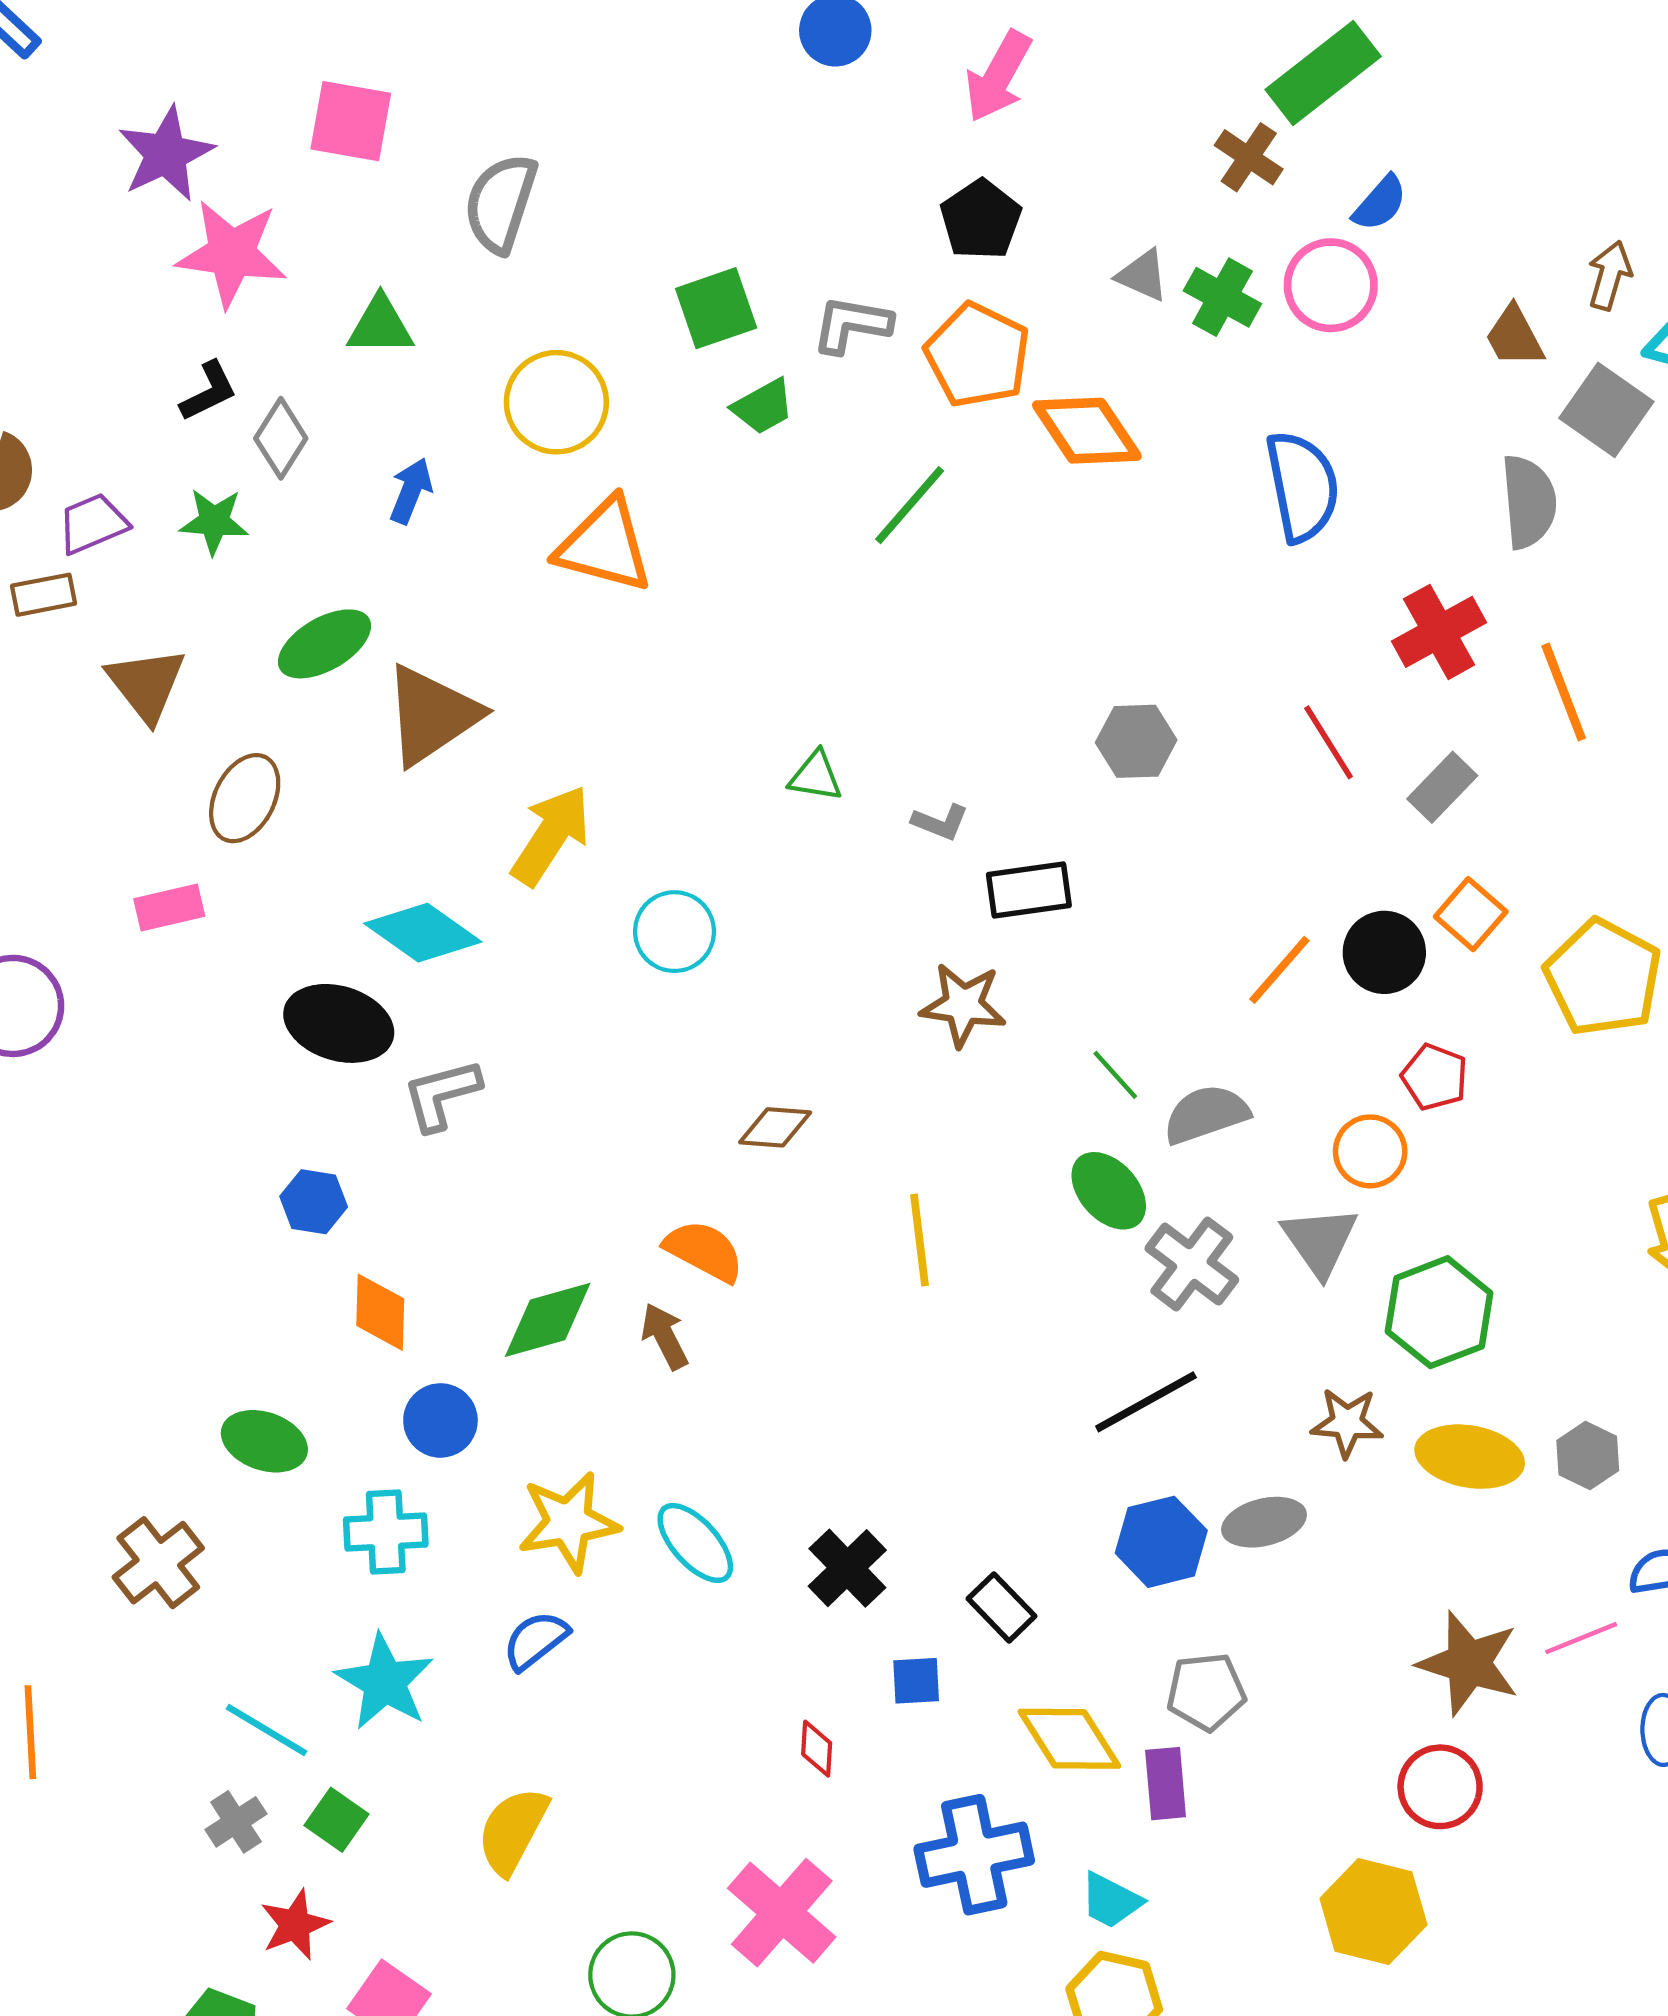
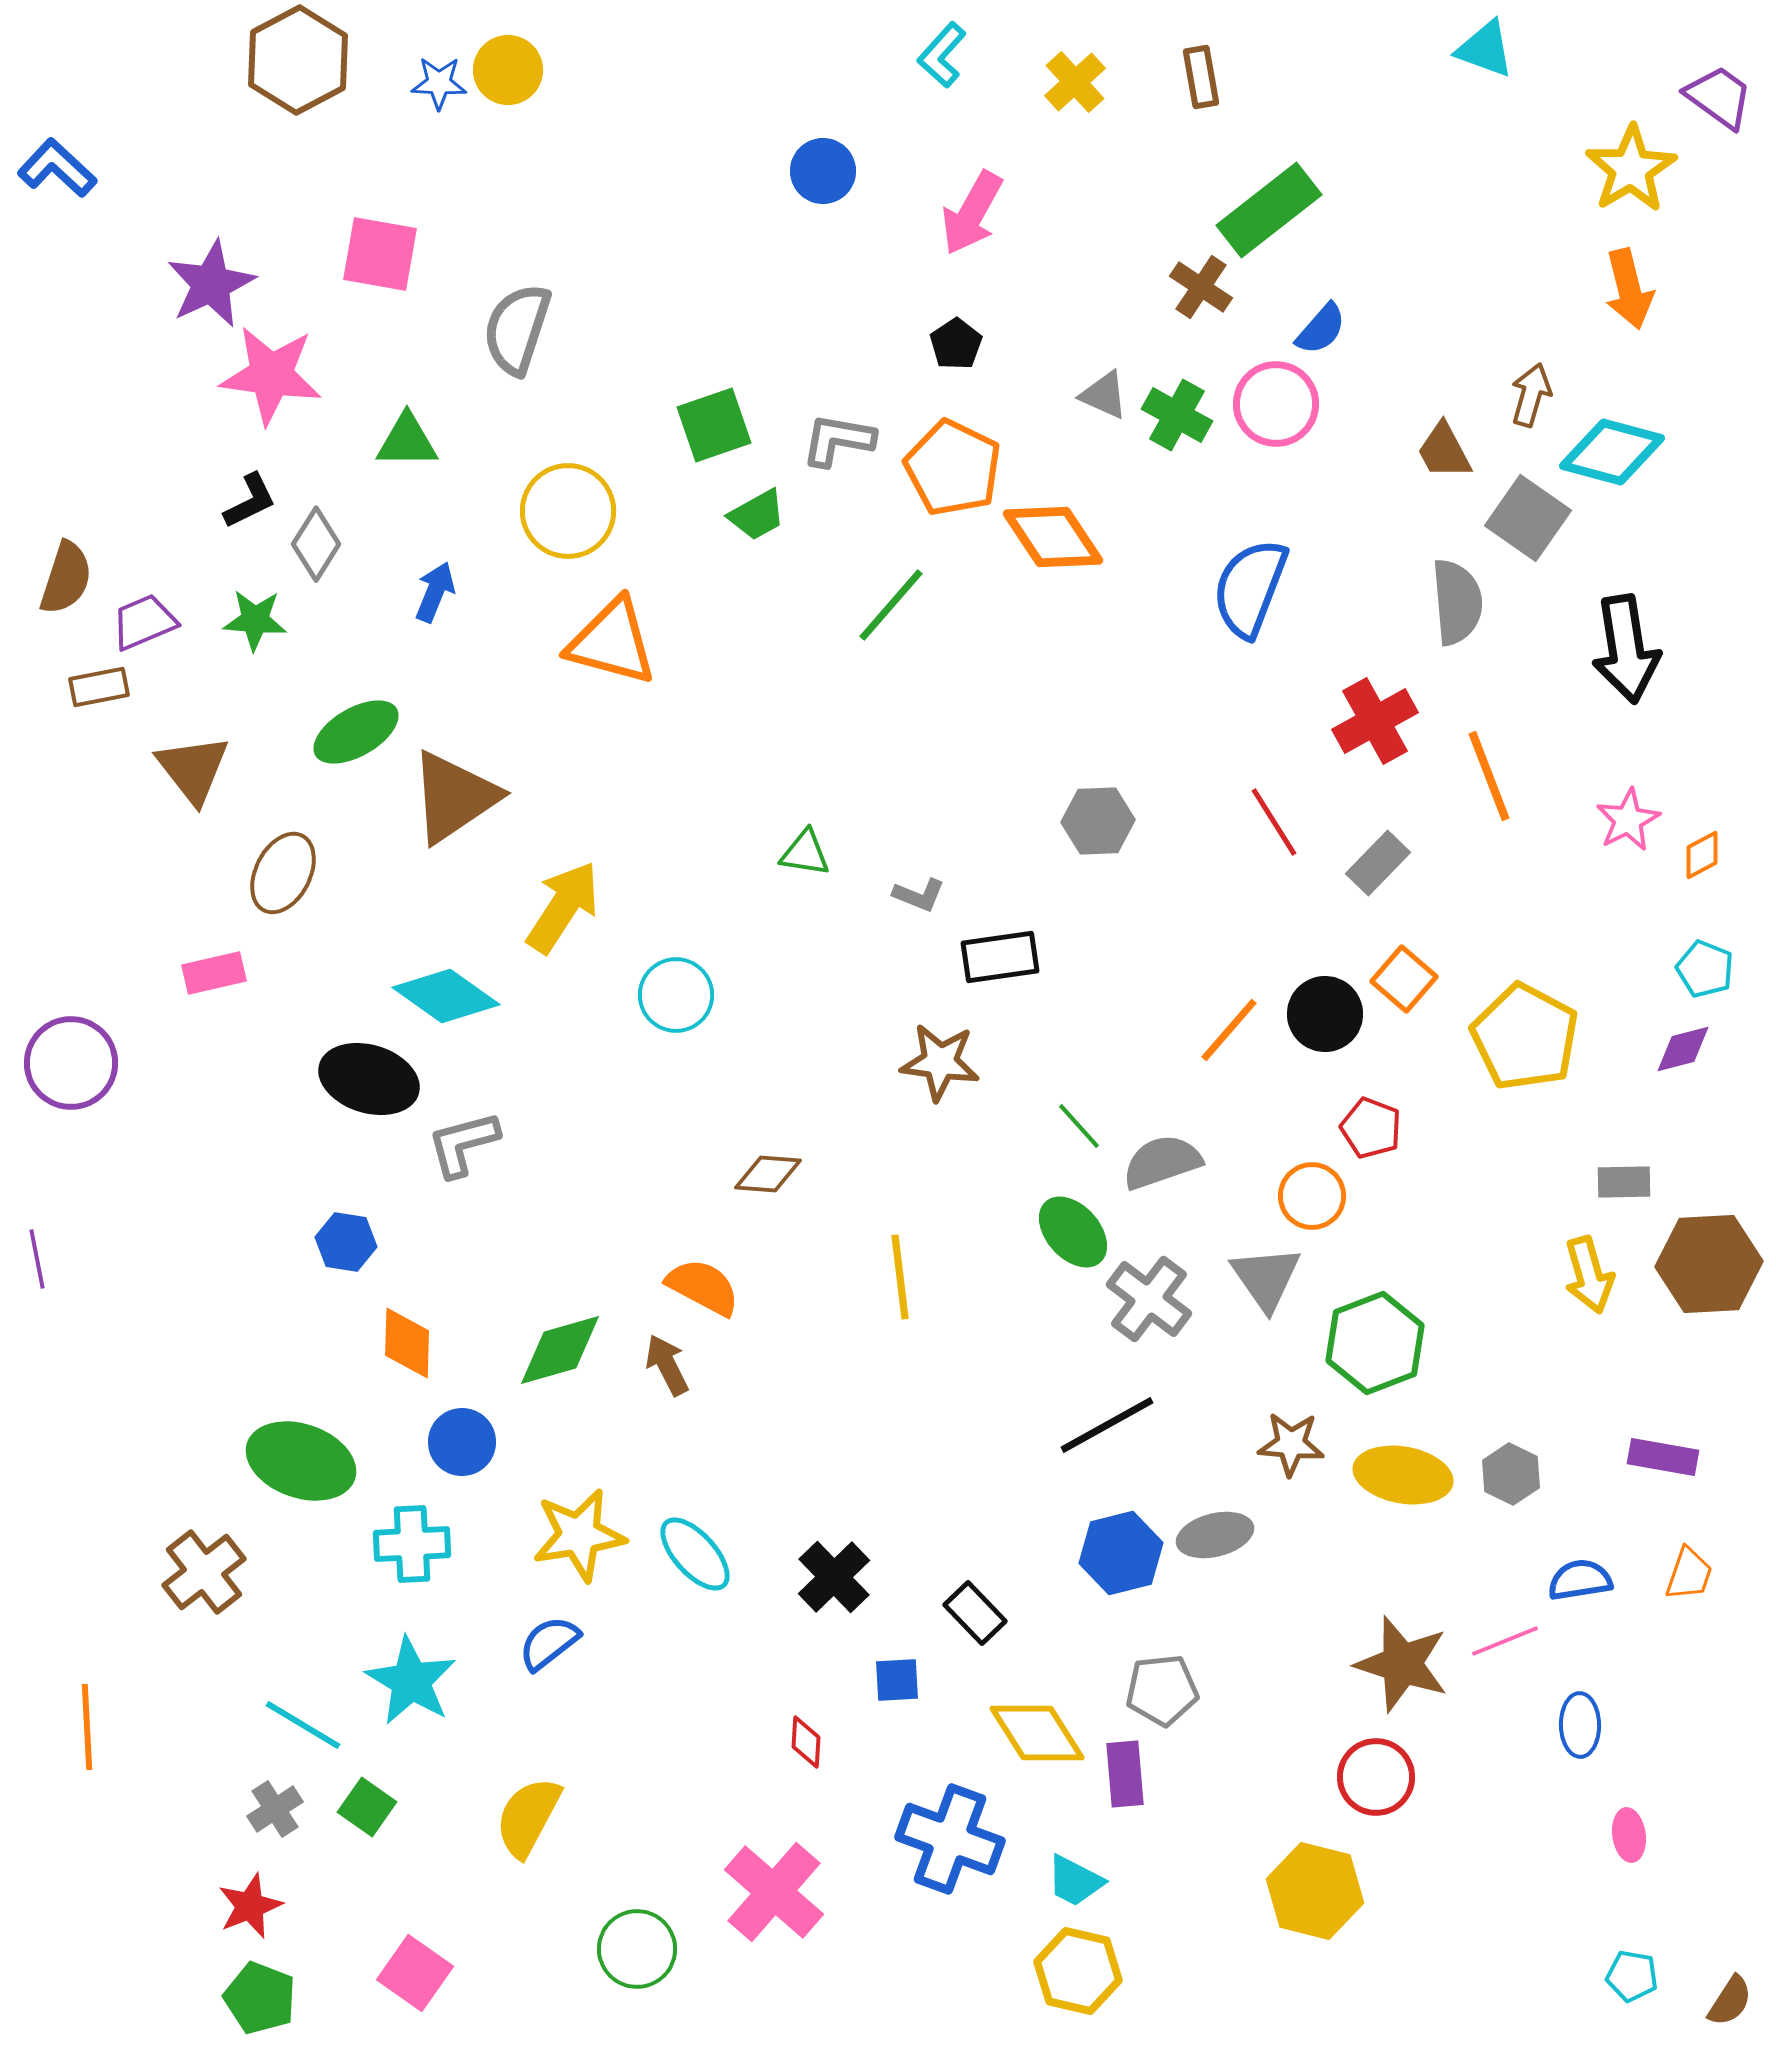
black pentagon: (981, 220) -> (956, 344), size x0.7
blue semicircle: (1302, 486) -> (1250, 588), turned -148
green ellipse: (264, 1441) -> (301, 1461), size x1.4
blue cross: (974, 1855) -> (950, 1839), turned 32
red star: (295, 1925) -> (250, 1906), moved

